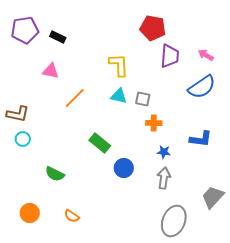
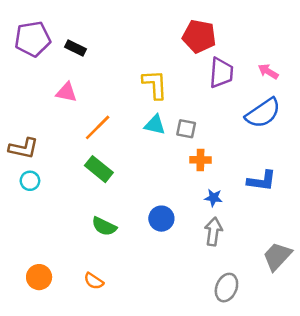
green rectangle: (100, 143) -> (99, 169), moved
green semicircle: (55, 174) -> (104, 226), moved
gray ellipse: (174, 221) -> (226, 288), size x0.7

